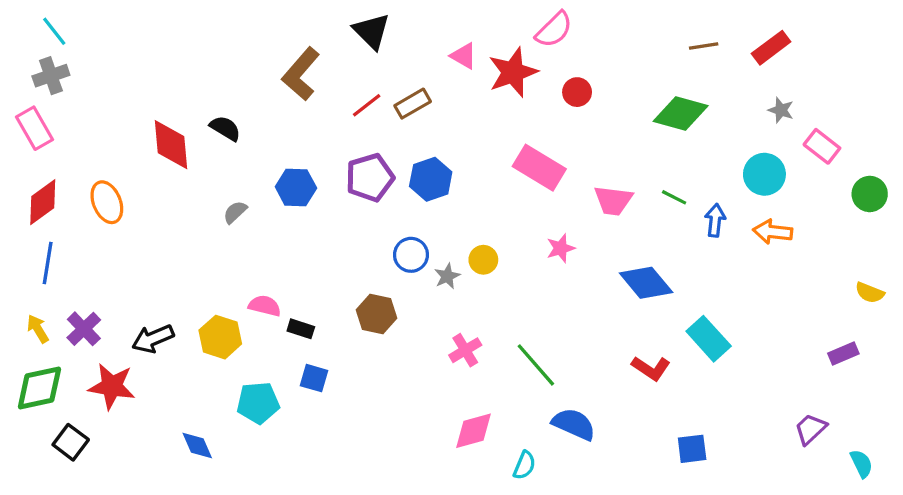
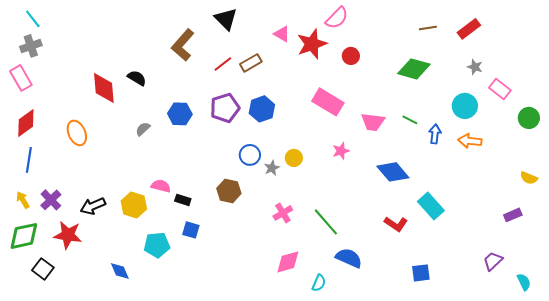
orange ellipse: (107, 202) -> (77, 133), moved

